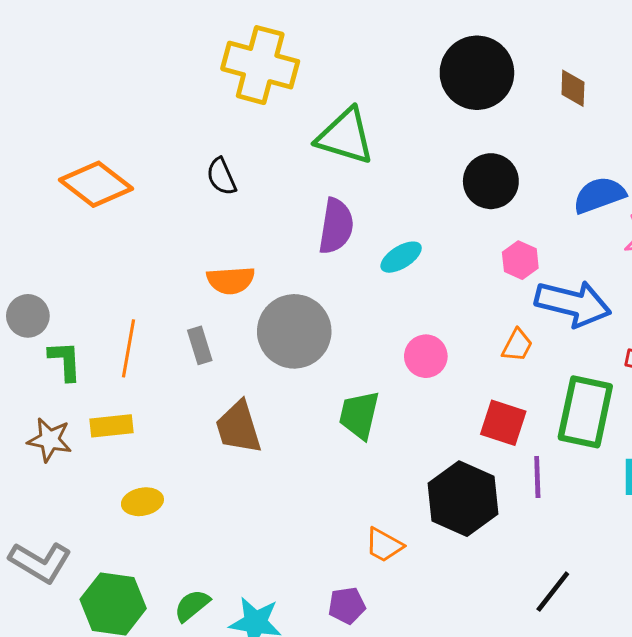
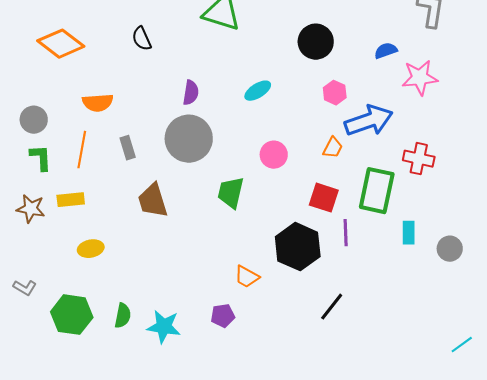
blue semicircle: (599, 195) -> (386, 51), size x0.7
purple semicircle: (336, 226) -> (191, 93), moved, size x0.7
orange semicircle: (231, 280) -> (98, 103), moved
blue arrow: (573, 304) -> (369, 121), turned -33
gray circle: (28, 316) -> (34, 120), moved
gray L-shape: (40, 562) -> (25, 288), size x0.6
black line: (553, 592) -> (332, 307), moved
green semicircle: (192, 605) -> (123, 316), turned 140

